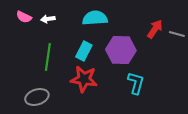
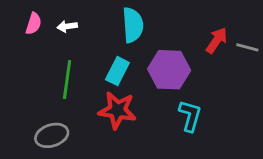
pink semicircle: (24, 17) -> (34, 24), turned -98
cyan semicircle: (95, 18) -> (133, 25), turned 90

